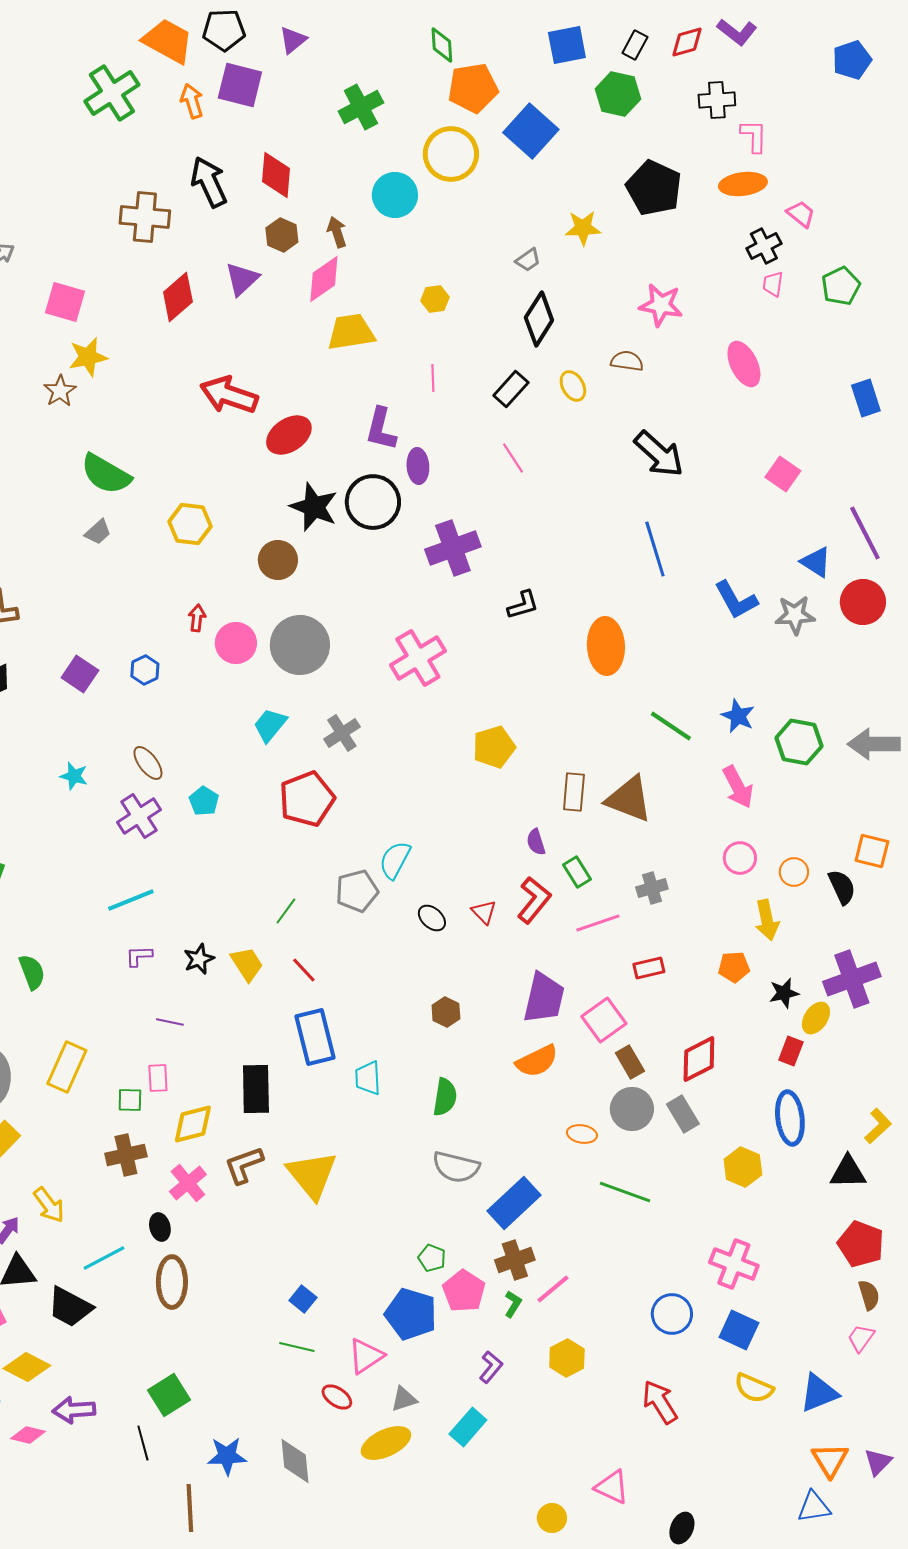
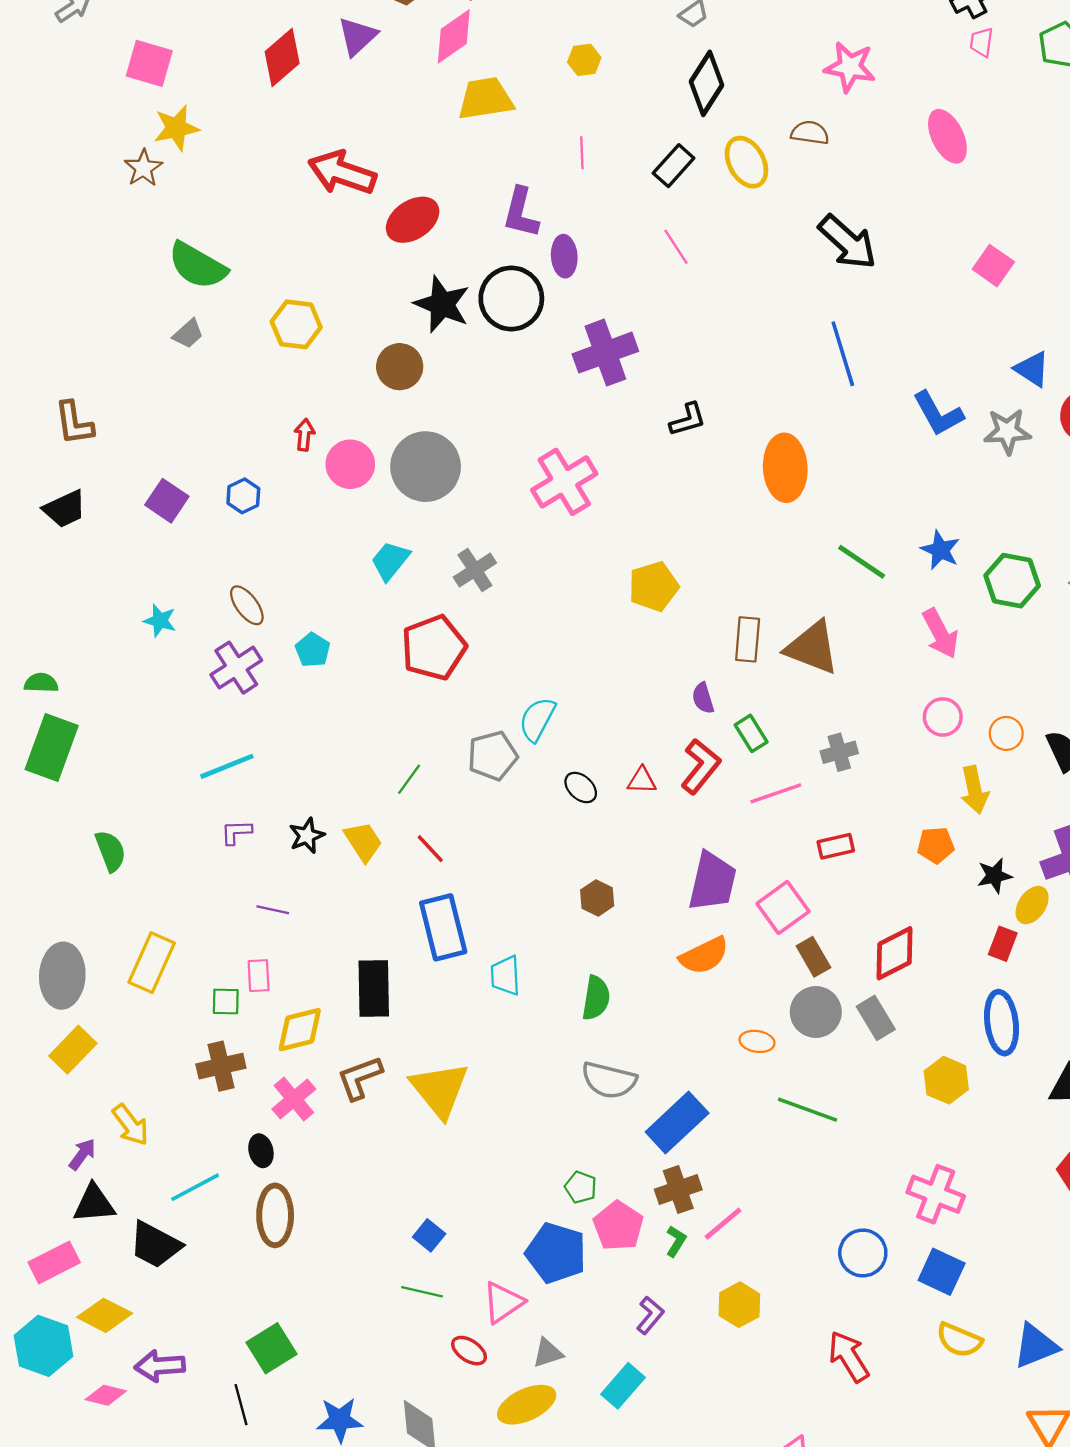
yellow ellipse: (573, 386) -> (746, 162), size x1.4
red triangle: (484, 912) -> (642, 780), turned -44

